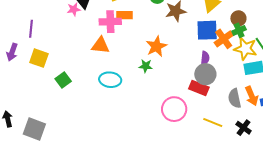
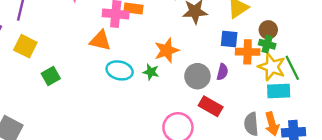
blue square: (207, 30) -> (229, 39), size x0.7
green cross: (239, 30) -> (267, 44), turned 32
orange cross: (224, 39) -> (248, 52), turned 30
gray circle: (205, 74) -> (197, 76), moved
cyan ellipse: (110, 80) -> (120, 70), moved

